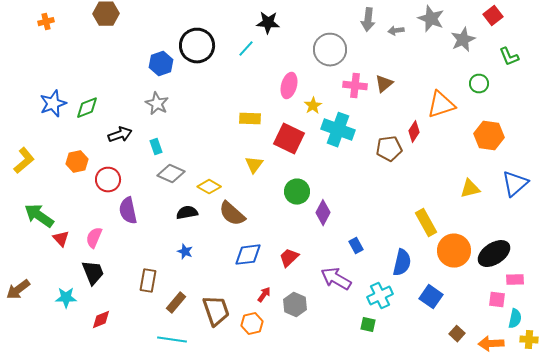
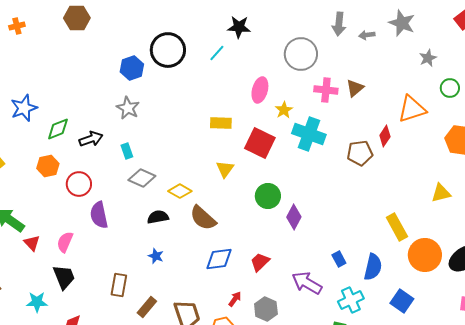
gray star: (463, 40) -> (428, 58), moved, size x0.7
green diamond: (87, 108) -> (58, 129), moved
blue rectangle: (356, 246) -> (339, 259), moved

